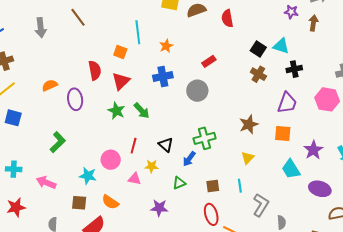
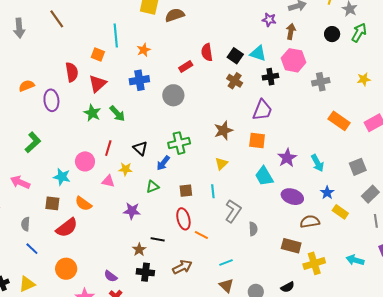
red semicircle: (227, 18) -> (207, 52), moved
pink hexagon: (327, 99) -> (294, 60), moved

